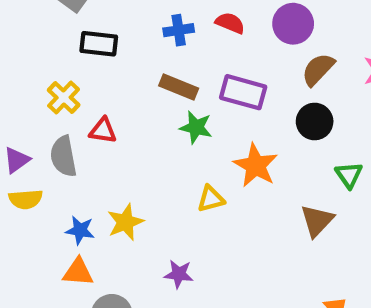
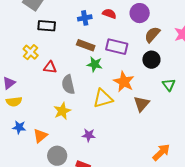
gray semicircle: (63, 156) -> (68, 85), moved
yellow triangle: (211, 199) -> (103, 98), size x1.5
brown triangle: (317, 221) -> (142, 104), moved
blue star: (80, 230) -> (19, 127), moved
orange triangle: (78, 272) -> (40, 136), turned -42

